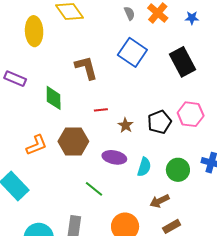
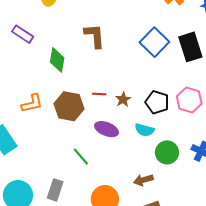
blue square: (132, 52) -> (154, 42), moved
red line: (101, 110) -> (99, 94), moved
black pentagon: (159, 122) -> (157, 102), turned 30
cyan semicircle: (144, 167) -> (144, 130), moved, turned 78

